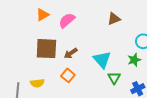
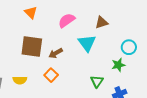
orange triangle: (43, 15) -> (31, 12), turned -48
pink semicircle: (67, 20) -> (67, 20), moved
cyan triangle: (102, 60) -> (87, 43), moved

